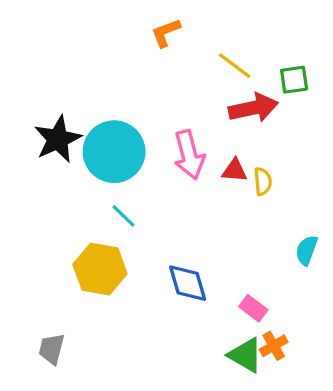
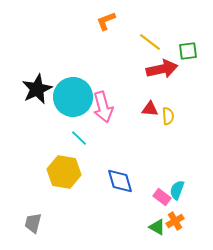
pink arrow: (189, 155) -> (103, 107), moved
cyan semicircle: (307, 250) -> (177, 190), moved
green triangle: (246, 355) -> (157, 227), size x0.7

